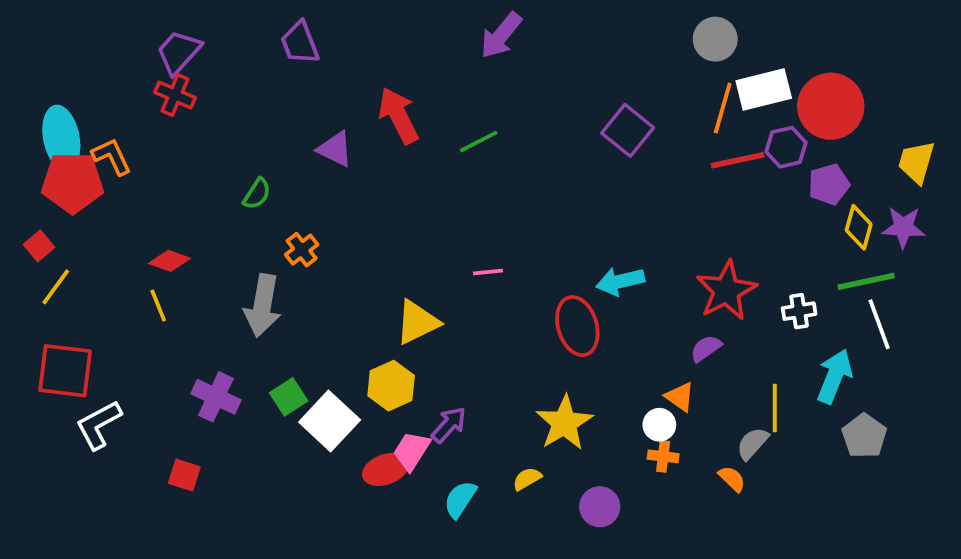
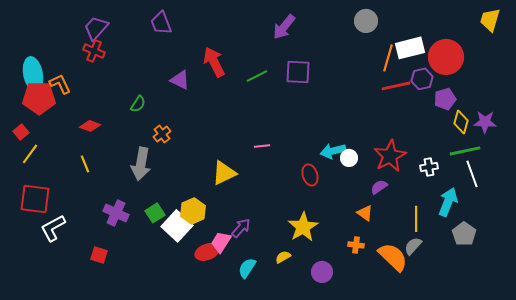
purple arrow: (501, 35) -> (284, 27), moved
gray circle: (715, 39) -> (366, 21), moved
purple square: (628, 130) -> (298, 72), moved, turned -36
yellow trapezoid: (916, 162) -> (490, 20), moved
red diamond: (169, 261) -> (90, 126), moved
red ellipse: (577, 326) -> (310, 175), size x0.7
yellow hexagon: (391, 386) -> (193, 211), moved
white circle: (659, 425) -> (349, 158), moved
gray semicircle: (752, 443) -> (413, 246), moved
orange semicircle: (732, 479) -> (393, 257), size x2.0

